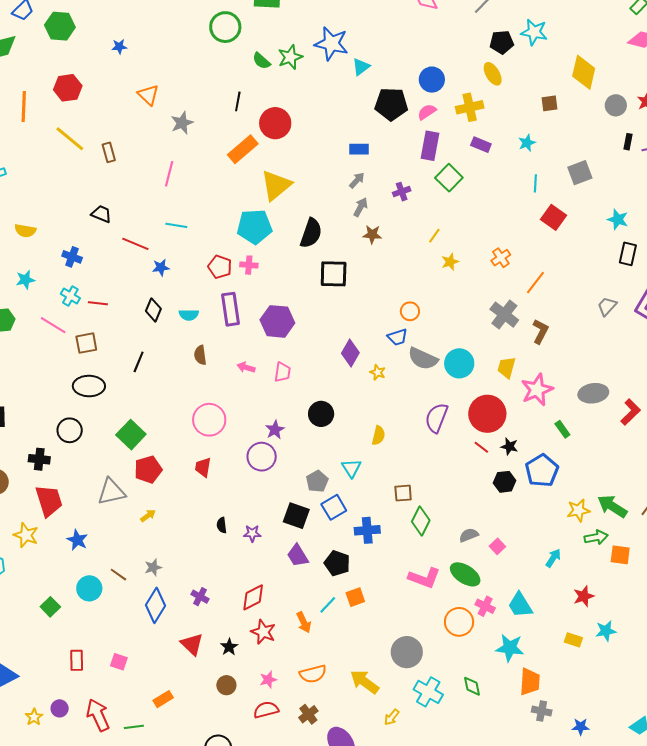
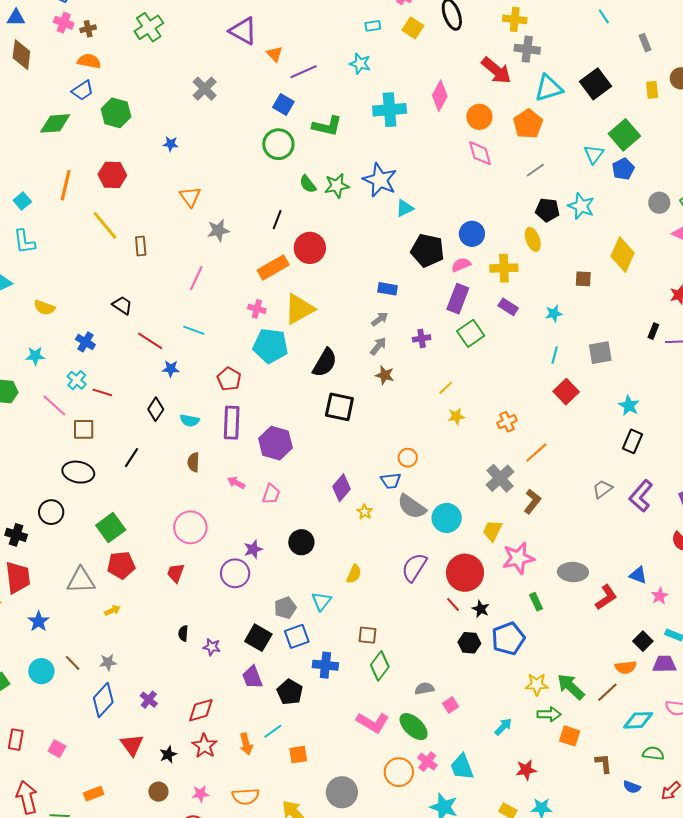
gray circle: (616, 105) -> (659, 203), moved
pink cross: (249, 265) -> (257, 309), moved
orange square: (355, 597) -> (298, 755), moved

